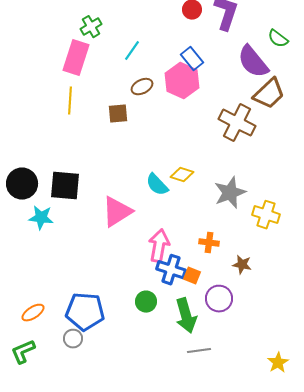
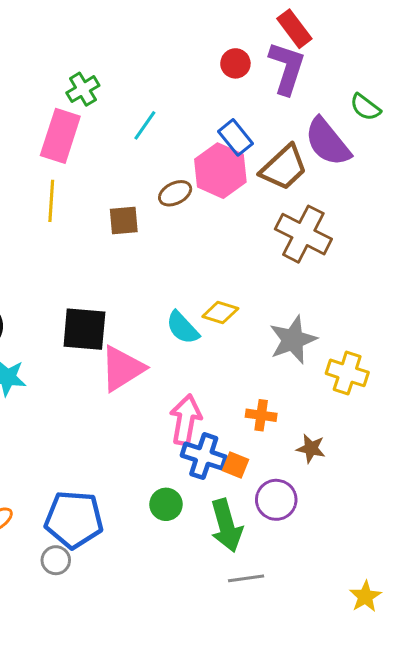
brown ellipse: (142, 87) -> (175, 193), moved
brown trapezoid: (269, 94) -> (284, 168), moved
black square: (65, 186) -> (84, 329), moved

